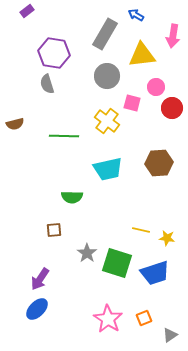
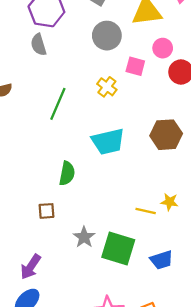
yellow cross: (107, 121) -> (107, 87), size x0.7
green line: (64, 136) -> (58, 104), turned -68
green semicircle: (72, 197) -> (67, 173), turned -80
yellow star: (167, 238) -> (170, 202), moved
blue trapezoid: (155, 273) -> (162, 260), size x0.7

